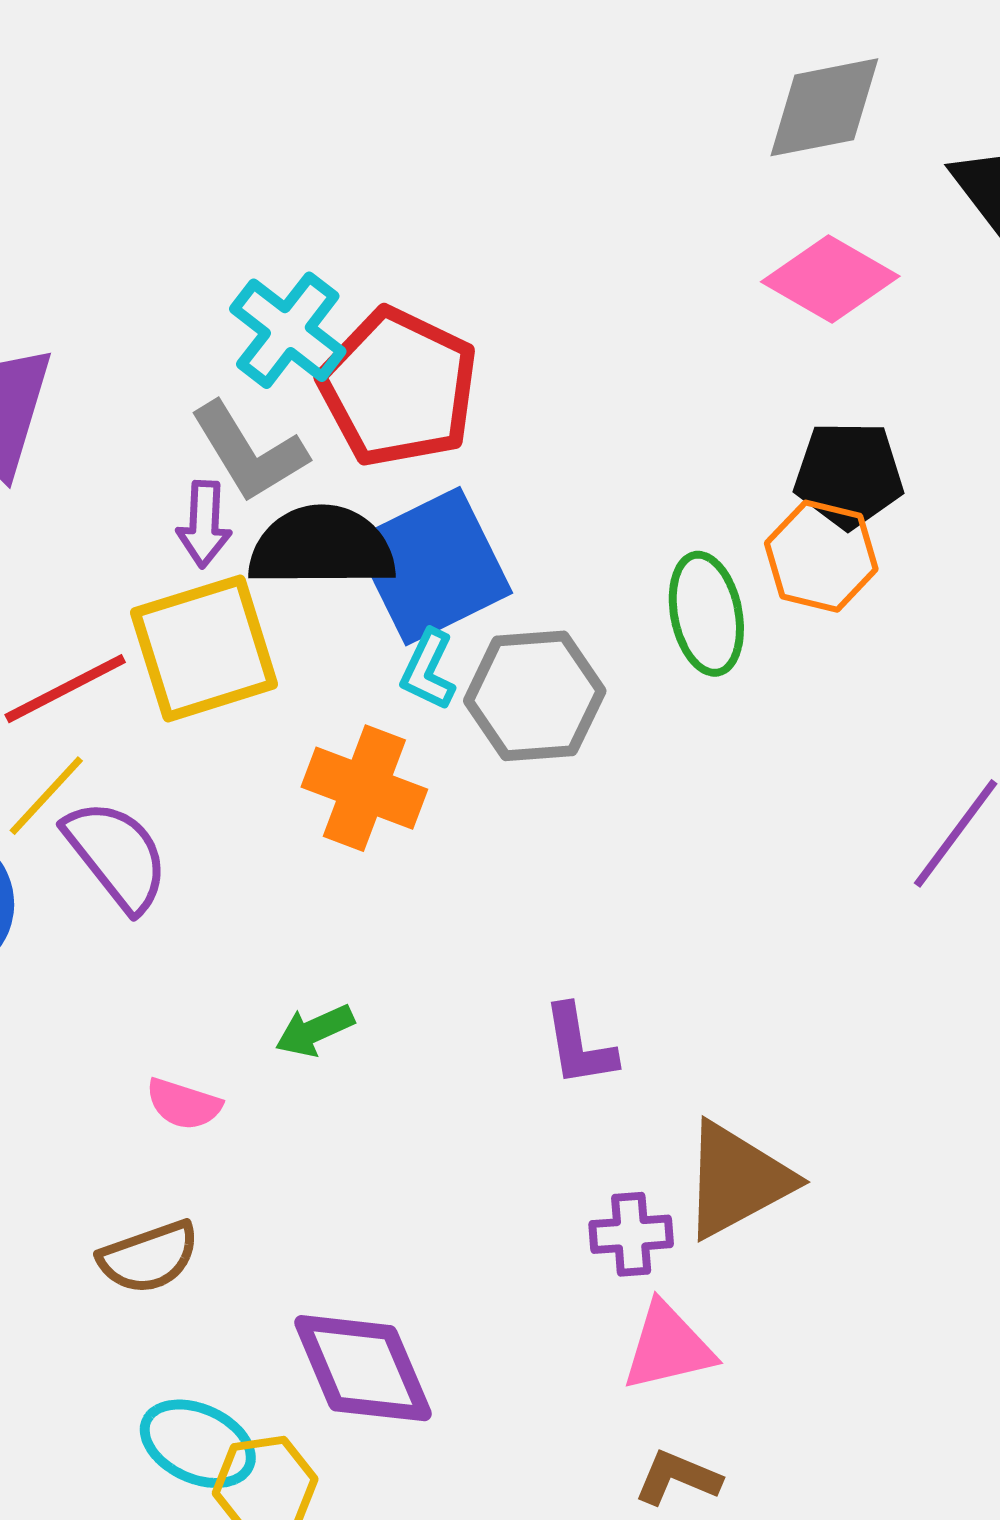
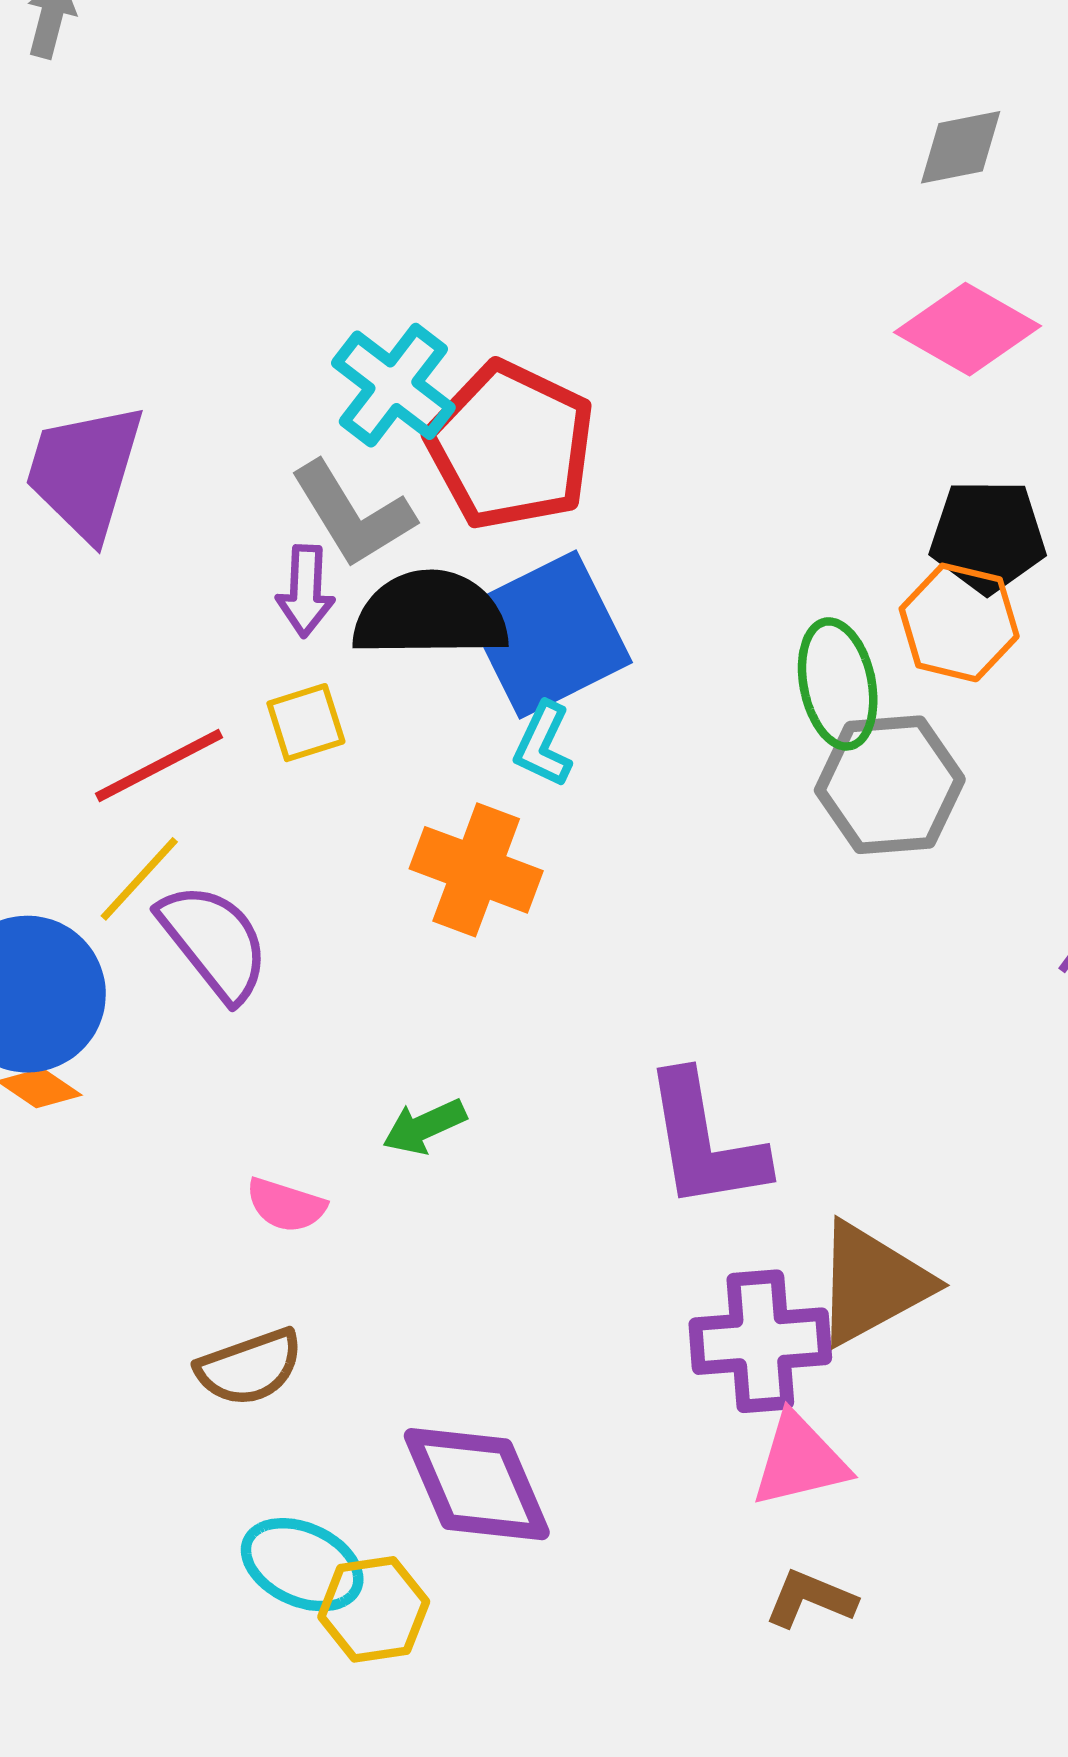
gray diamond: (824, 107) -> (961, 147), size x0.7
yellow square: (204, 648) -> (306, 723), size x0.5
gray hexagon: (535, 696) -> (890, 785), moved
purple L-shape: (579, 1045) -> (705, 1142), size x1.6
purple cross: (631, 1234) -> (760, 1341), size x1.6

